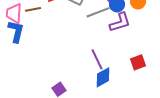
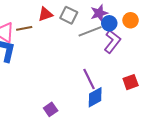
purple L-shape: (120, 22) -> (112, 42), turned -35

